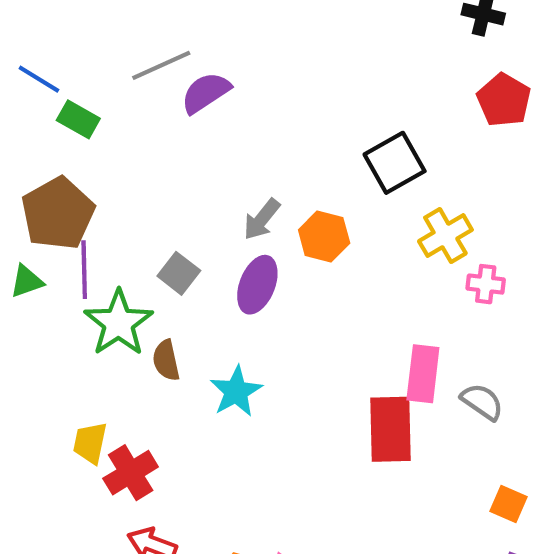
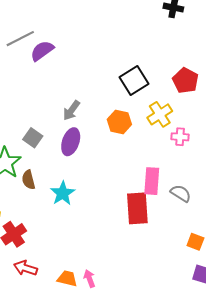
red pentagon: (504, 100) -> (185, 81), moved
orange hexagon: (324, 236) -> (119, 122), moved

